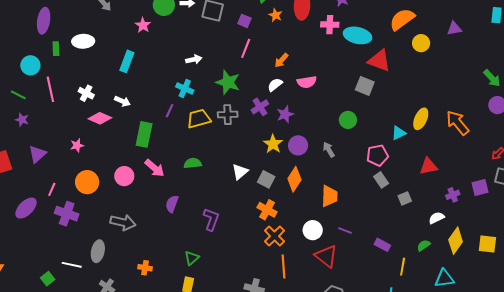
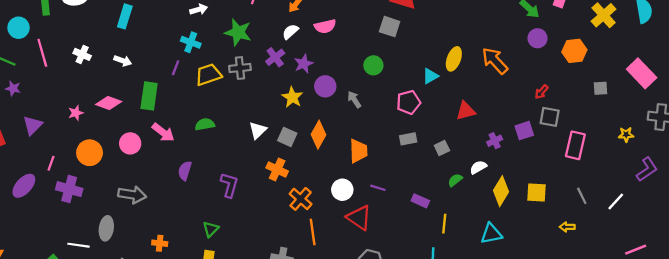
pink diamond: (100, 118) -> (109, 103), moved
purple circle: (298, 145) -> (325, 86), moved
gray rectangle: (381, 180) -> (408, 139), moved, turned -63
orange cross: (267, 210) -> (277, 169), moved
green semicircle: (424, 245) -> (455, 180), moved

